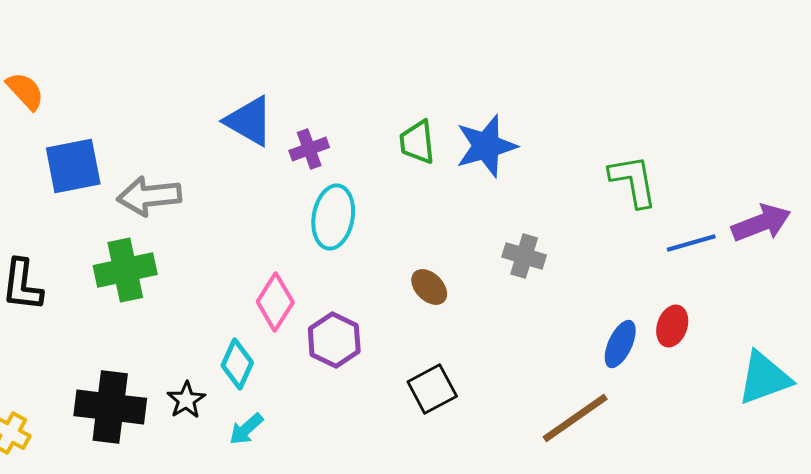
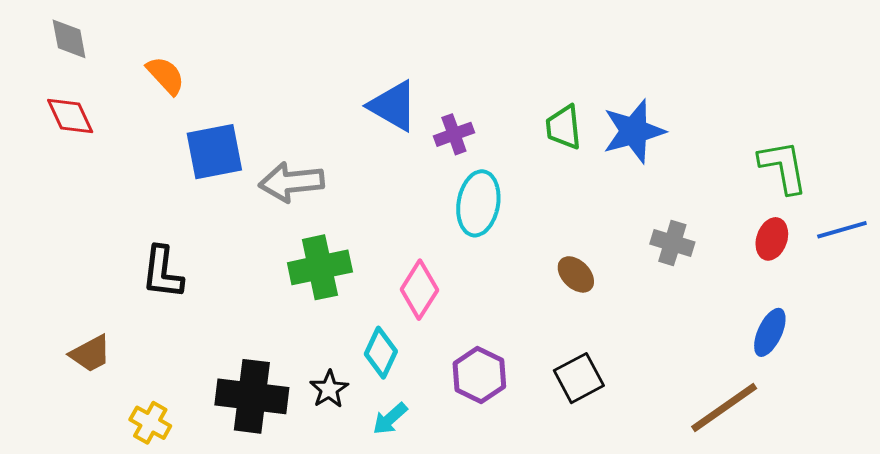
green cross: (125, 270) -> (320, 267), moved
red ellipse: (672, 326) -> (772, 239), moved
purple hexagon: (334, 340) -> (479, 375), moved

